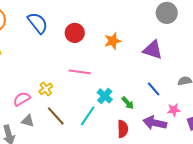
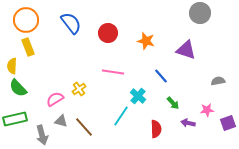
orange star: (113, 41) -> (146, 41), turned 30
blue line: (154, 89) -> (161, 76), moved
green arrow: (128, 103) -> (173, 103), moved
brown line: (56, 116) -> (84, 127), moved
purple arrow: (155, 123) -> (188, 123), size x0.6

